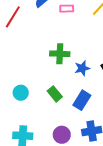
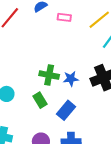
green cross: (60, 54) -> (49, 75), moved

